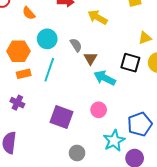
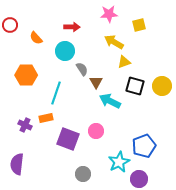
yellow arrow: (98, 17) -> (114, 42), moved
yellow triangle: (145, 38) -> (124, 62), moved
cyan circle: (47, 39) -> (65, 51), moved
orange rectangle: (24, 74) -> (46, 118), moved
pink circle: (99, 110) -> (96, 131), moved

